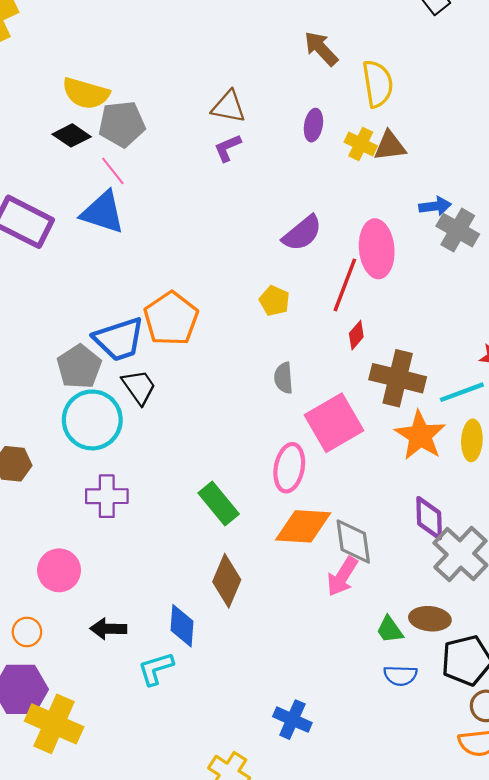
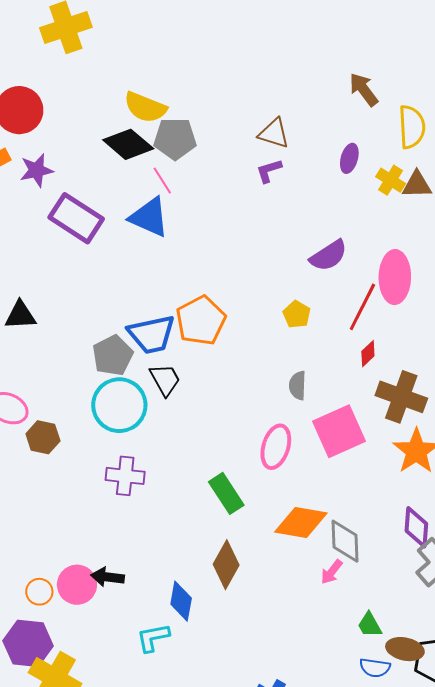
black diamond: (72, 135) -> (128, 144), size x1.4
pink ellipse: (289, 468) -> (276, 447), moved
pink circle: (59, 570) -> (77, 585), moved
pink arrow: (342, 576) -> (332, 572), size x0.7
brown ellipse: (430, 619) -> (405, 649), moved
black arrow: (108, 629) -> (108, 577), moved

